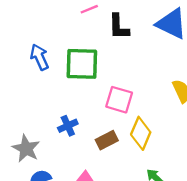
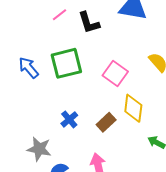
pink square: (119, 100) -> (115, 73), moved, turned 35

